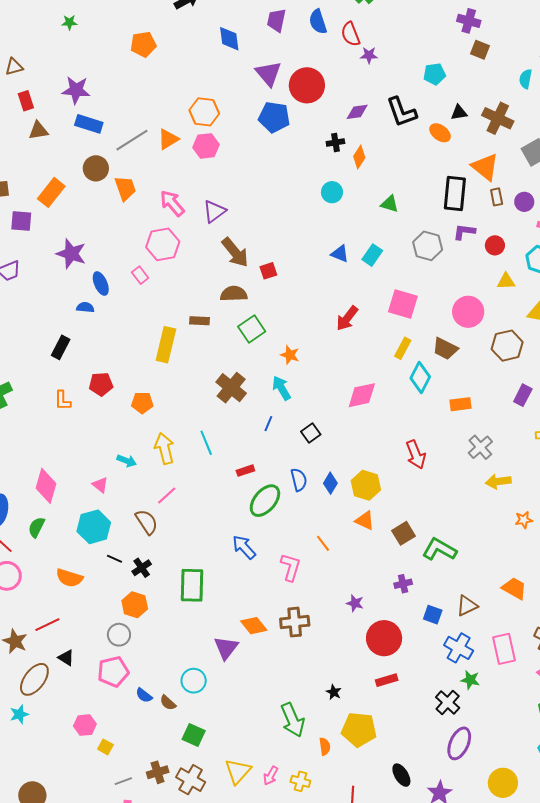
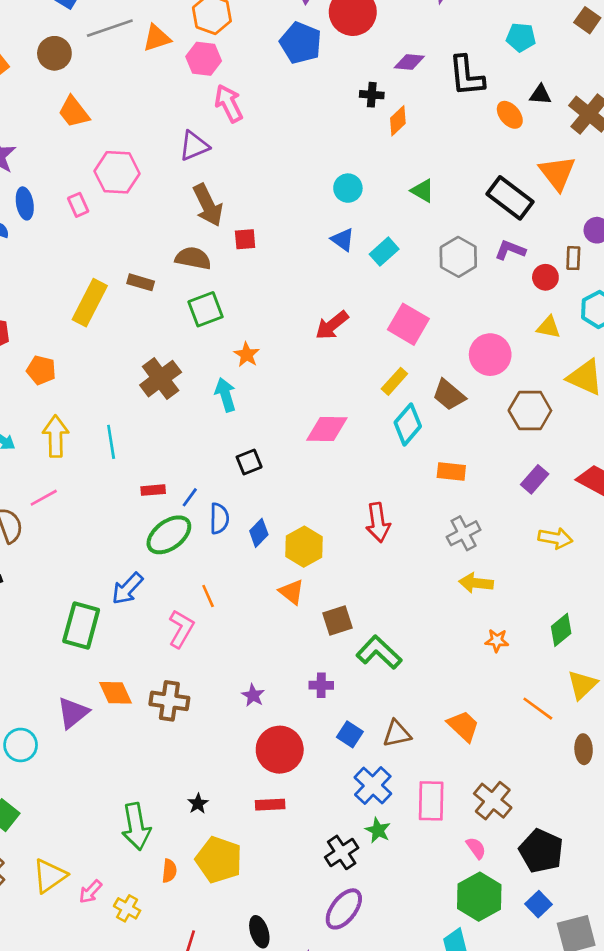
orange trapezoid: (125, 188) -> (74, 112), moved, turned 148
cyan circle: (332, 192) -> (348, 188), moved
black rectangle: (455, 194) -> (510, 198), turned -72
brown rectangle: (497, 197) -> (573, 258), moved
pink arrow: (172, 203) -> (229, 103), moved
blue line: (268, 424) -> (190, 497), moved
orange line: (323, 543) -> (208, 596), moved
blue arrow: (244, 547) -> (127, 589), turned -108
green rectangle: (192, 585) -> (81, 625), moved

